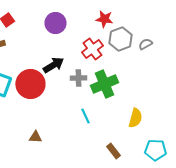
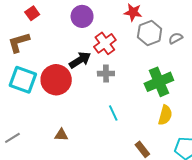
red cross: (92, 49) -> (105, 43), moved
green cross: (104, 84) -> (159, 82), moved

